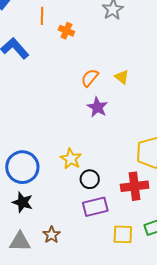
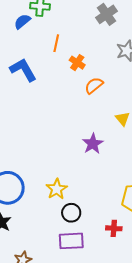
orange semicircle: (90, 78) -> (94, 85), moved
red cross: (135, 186) -> (114, 228), size x0.6

